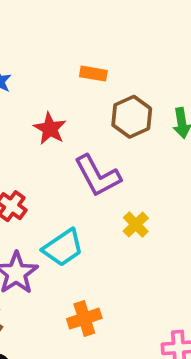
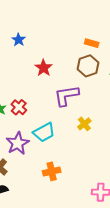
orange rectangle: (93, 74) -> (92, 43), moved
purple L-shape: (97, 176) -> (66, 96), turned 104

